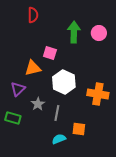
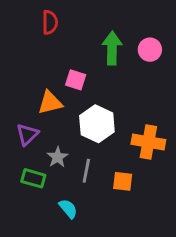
green rectangle: (13, 118) -> (33, 178), moved
orange square: (79, 129) -> (123, 181), moved
cyan semicircle: (59, 139) -> (68, 209), moved, turned 72

